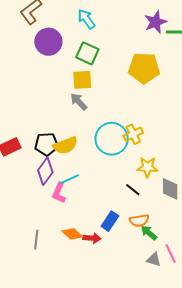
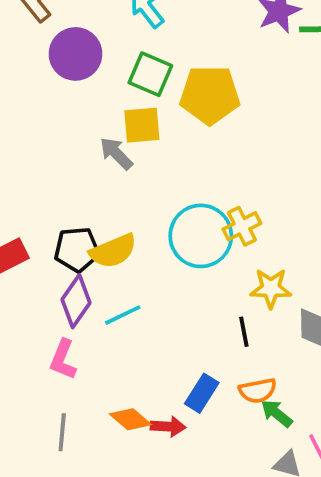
yellow pentagon: (144, 68) -> (210, 95), moved
gray arrow: (79, 102) -> (116, 153), moved
black line: (133, 190) -> (244, 332), turned 42
pink L-shape: (59, 193) -> (63, 359), moved

